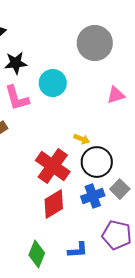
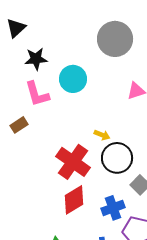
blue cross: (93, 196) -> (113, 208), moved

